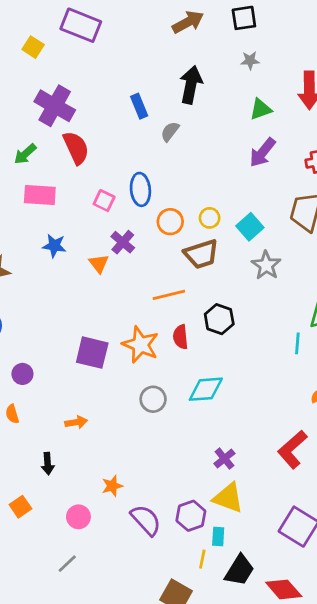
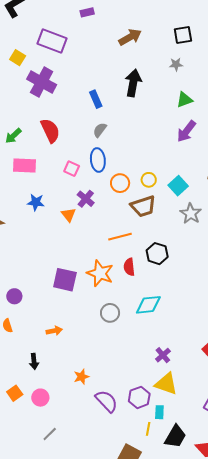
black square: (244, 18) -> (183, 35), moved
purple cross: (55, 106) -> (42, 82), moved
gray semicircle: (170, 132) -> (100, 130), moved
pink circle: (78, 517) -> (40, 398), moved

